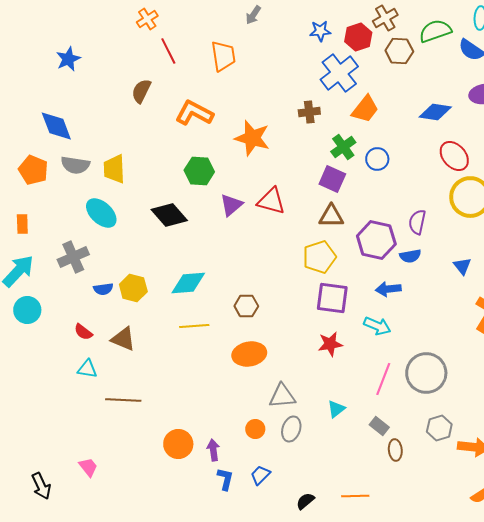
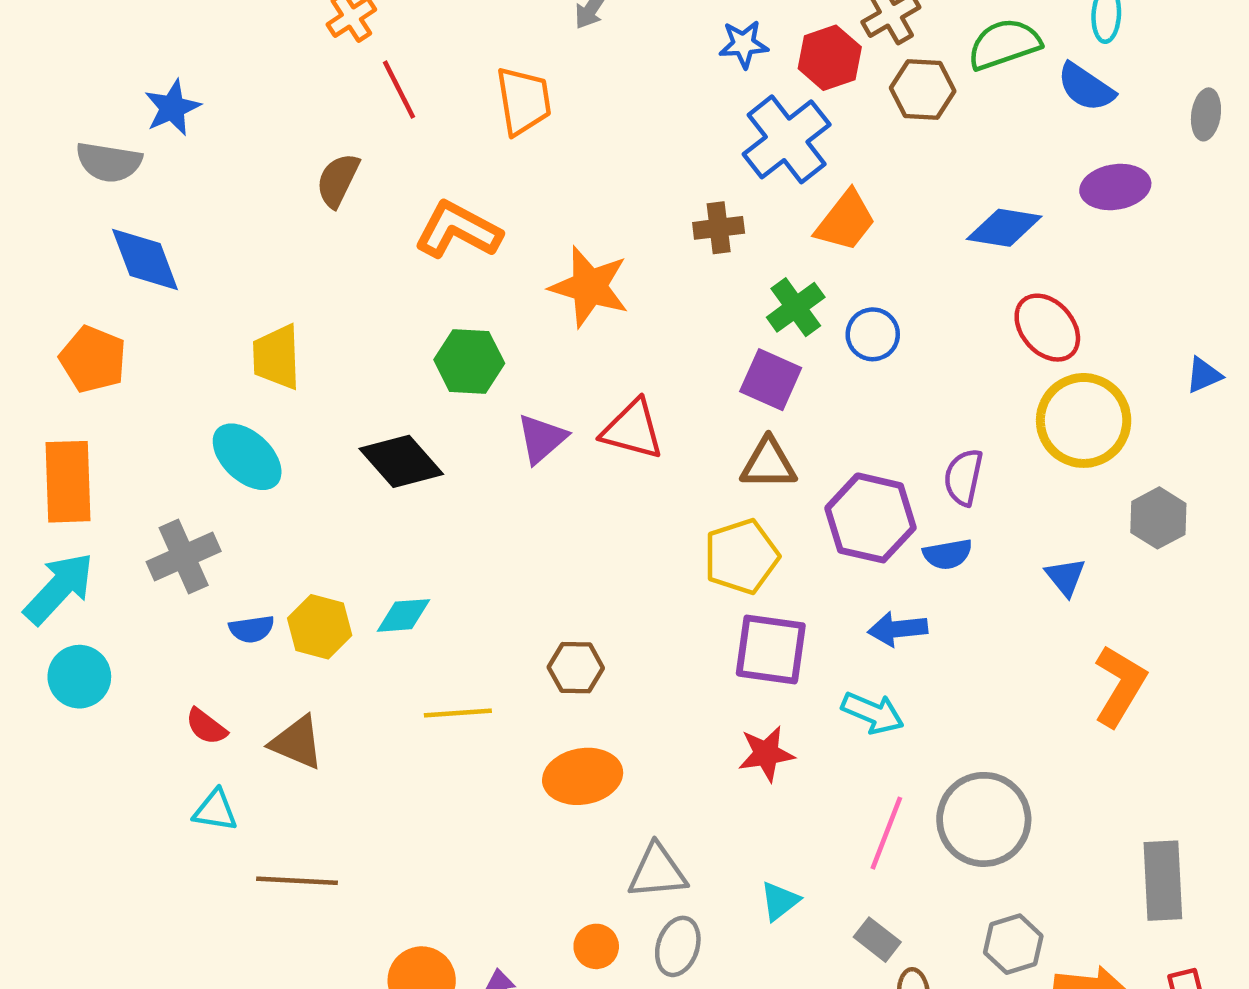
gray semicircle: (75, 165) -> (109, 162), moved
orange rectangle: (22, 224) -> (68, 482), size x1.8
cyan diamond: (188, 283) -> (403, 615), moved, size x0.7

